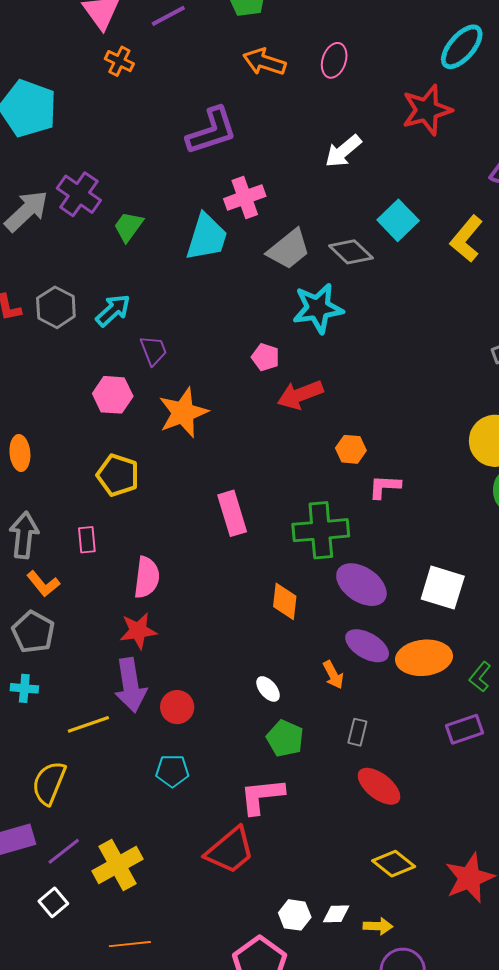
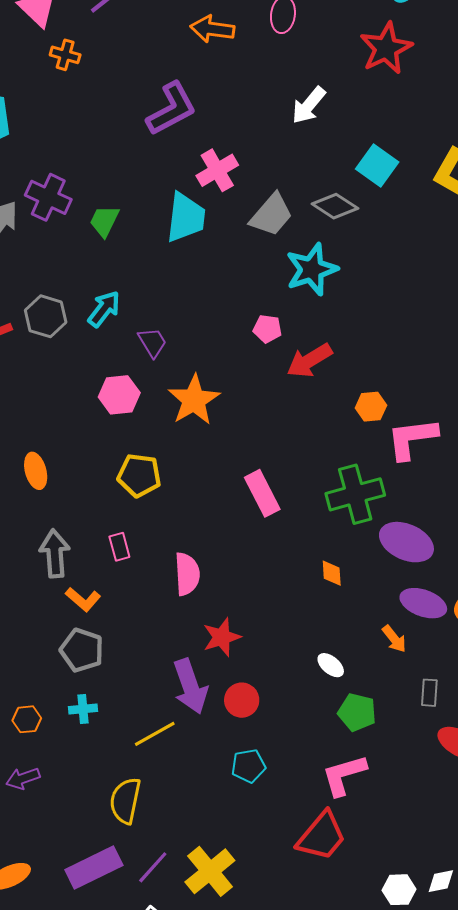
pink L-shape: (385, 487) -> (412, 438), size x1.6
orange diamond: (285, 601) -> (332, 573), size x0.7
red star: (138, 631) -> (222, 637), moved

